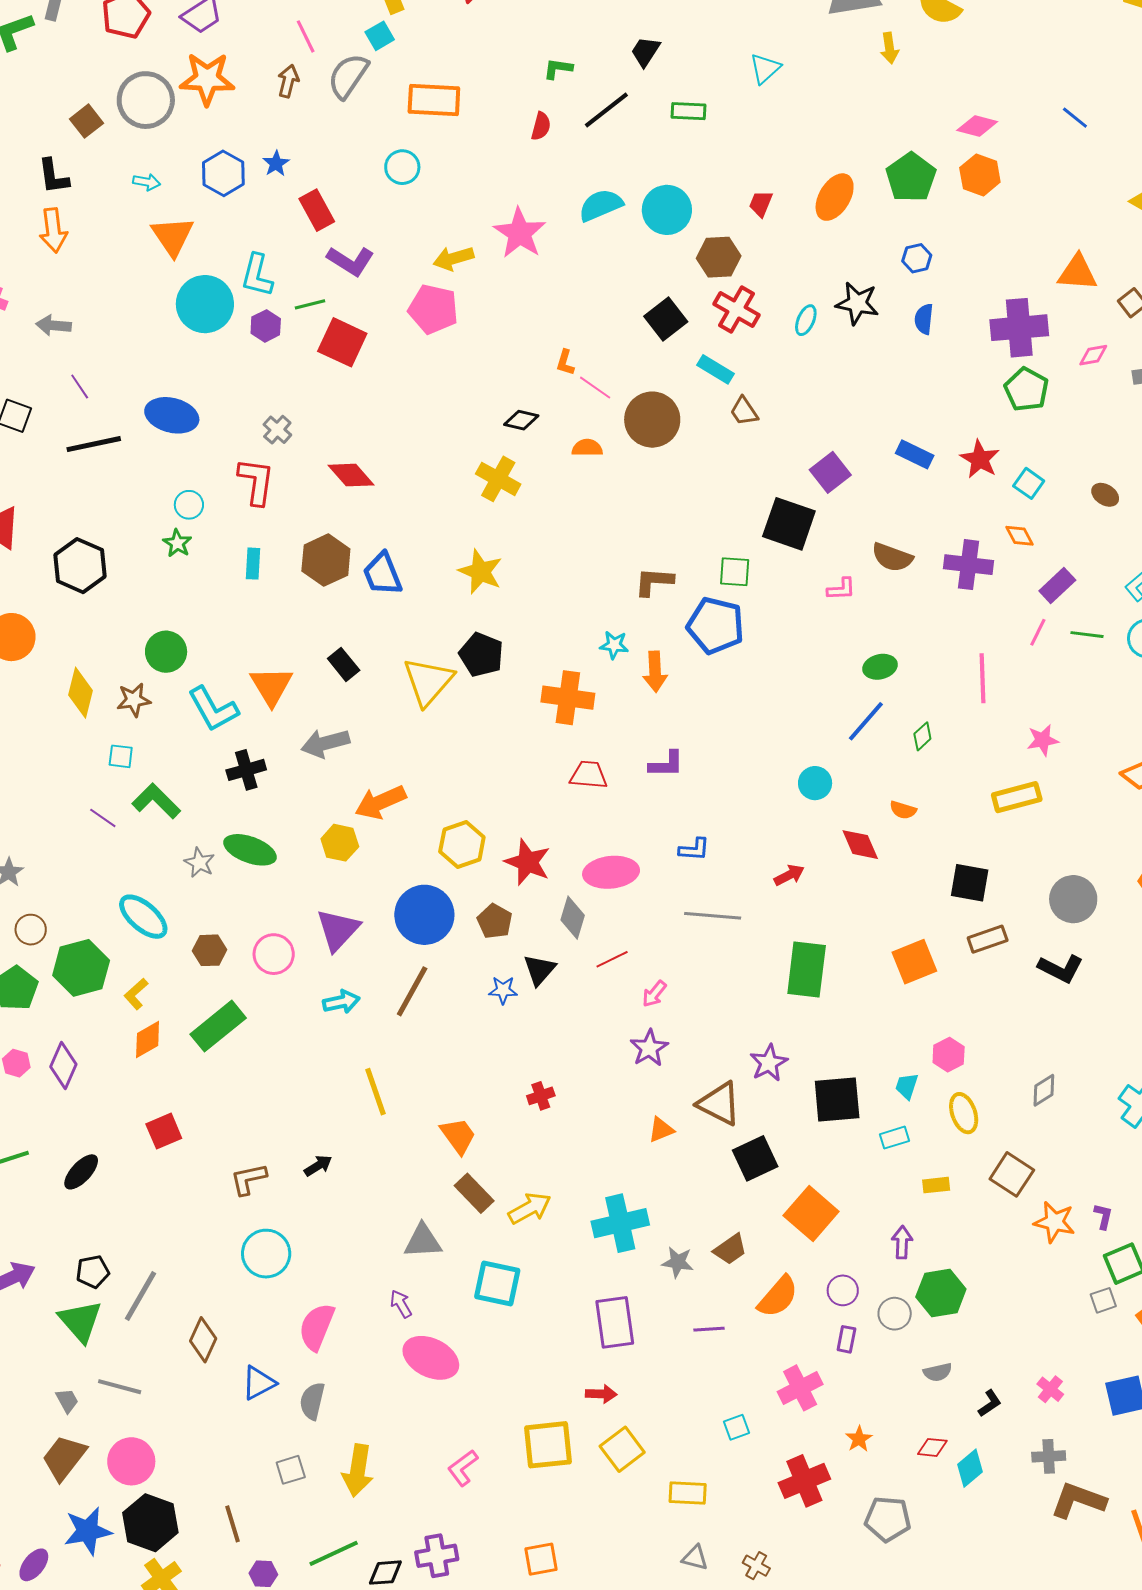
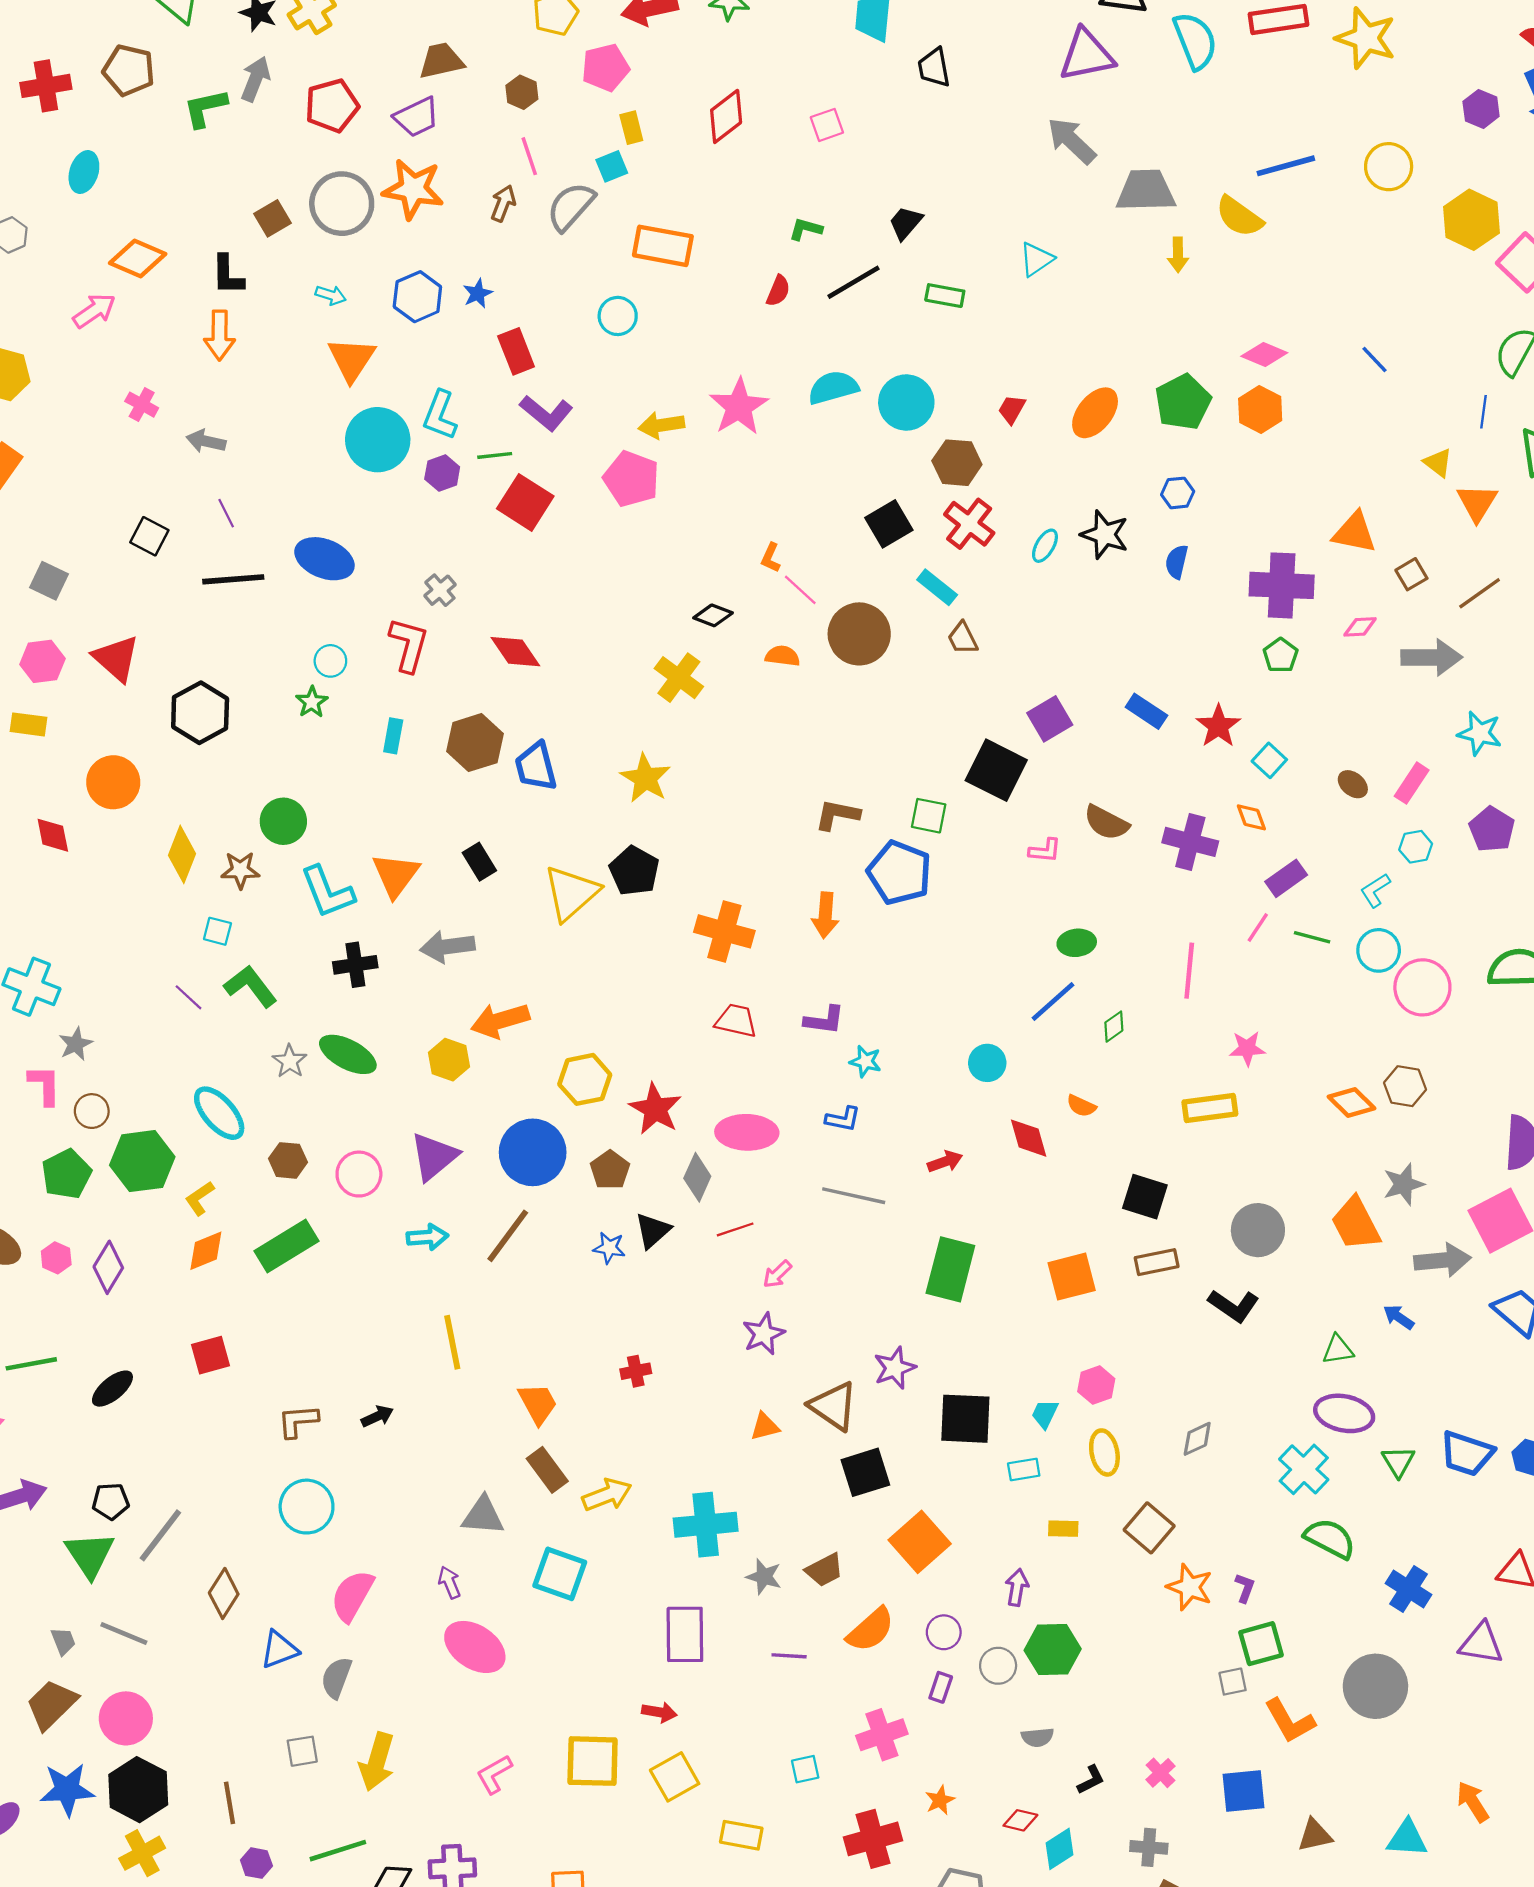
green pentagon: (1026, 389) -> (1281, 655), size x0.7
cyan star: (614, 645) -> (865, 1061), moved

